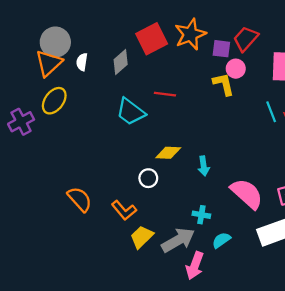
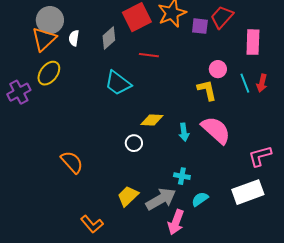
pink circle: (236, 69) -> (218, 69), moved
yellow L-shape: (224, 84) -> (207, 90), moved
red line: (165, 94) -> (149, 55), moved
pink semicircle: (247, 194) -> (216, 130), moved
orange L-shape: (124, 210) -> (92, 224), moved

